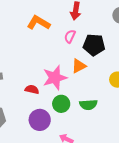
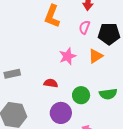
orange L-shape: (39, 23) -> (52, 16), turned -95
pink star: (55, 78) -> (68, 56), moved, size x0.7

